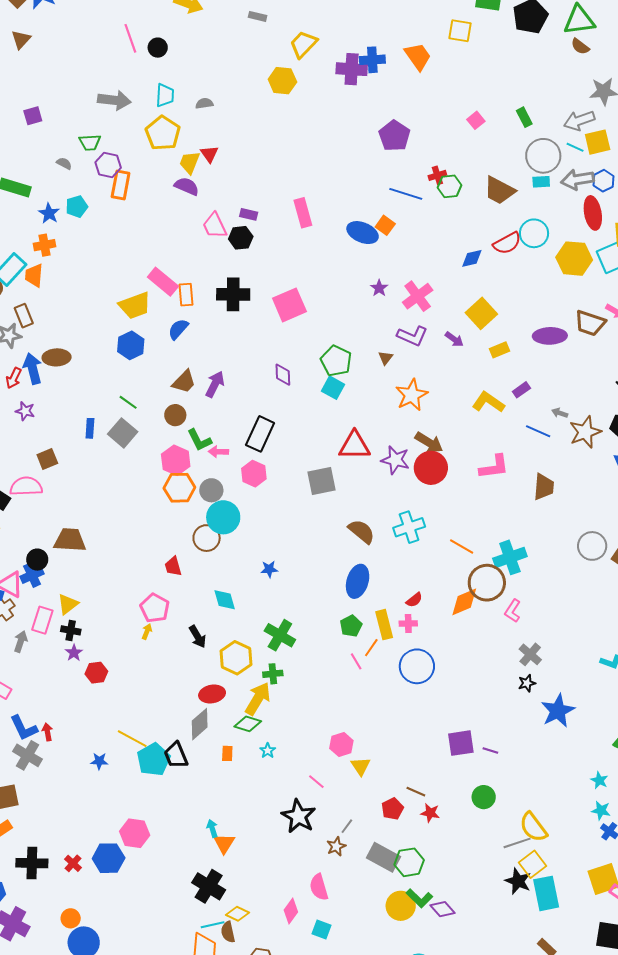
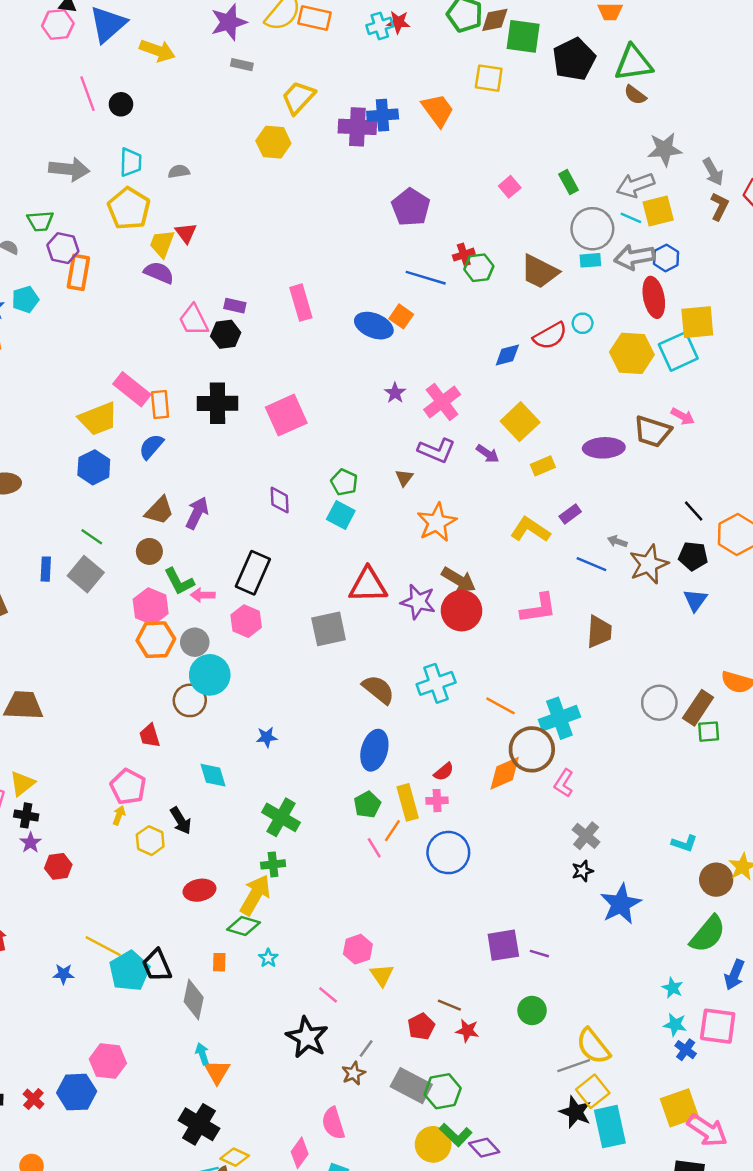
cyan circle: (534, 233) -> (583, 323), size x0.6
green pentagon: (336, 361) -> (344, 482), size x0.7
yellow hexagon: (236, 658) -> (150, 841), moved, size x0.7
gray diamond: (200, 724) -> (194, 1000), moved, turned -36

